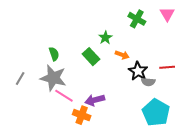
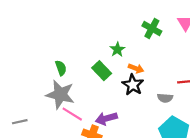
black star: (138, 71) -> (133, 85), moved
gray line: (20, 78) -> (20, 122), moved, turned 48

